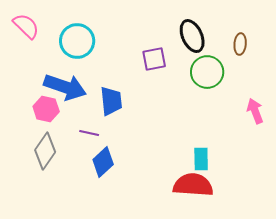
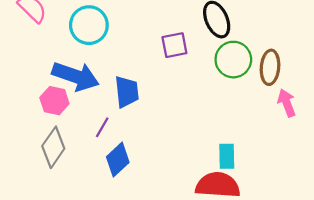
brown ellipse: (240, 44) -> (270, 67), moved, size x1.4
purple line: (89, 133) -> (102, 127), turned -72

